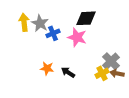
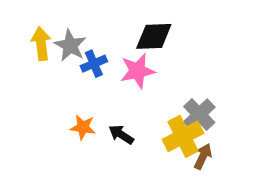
pink star: (77, 37) -> (137, 71), turned -30
yellow cross: (102, 73) -> (183, 136), size x1.5
brown arrow: (117, 73) -> (203, 156), moved, turned 104

